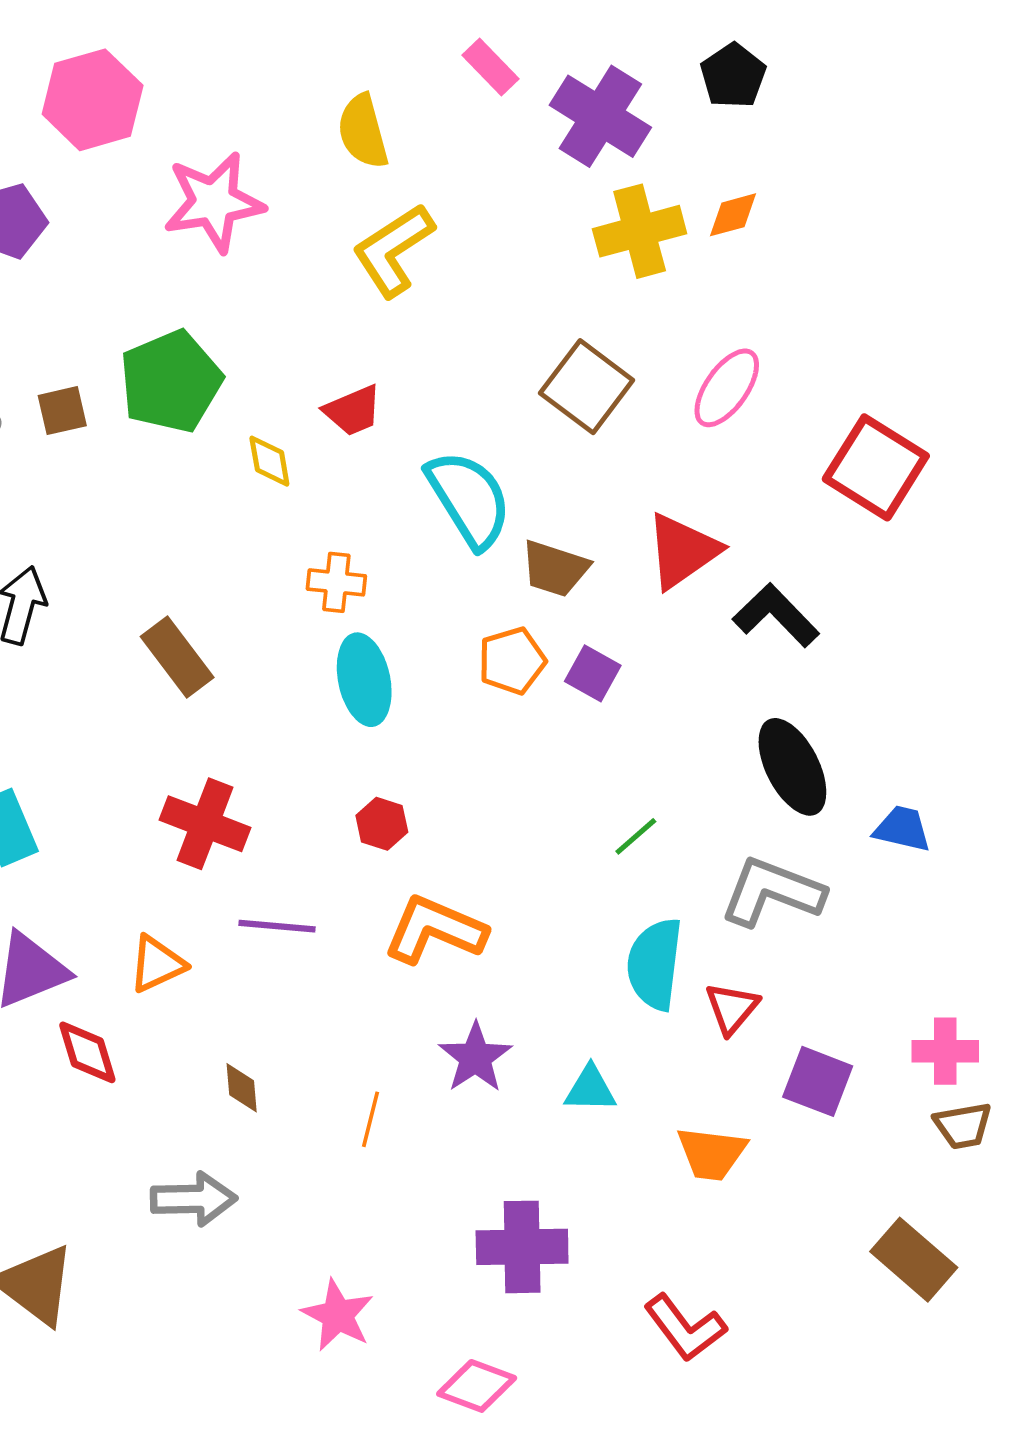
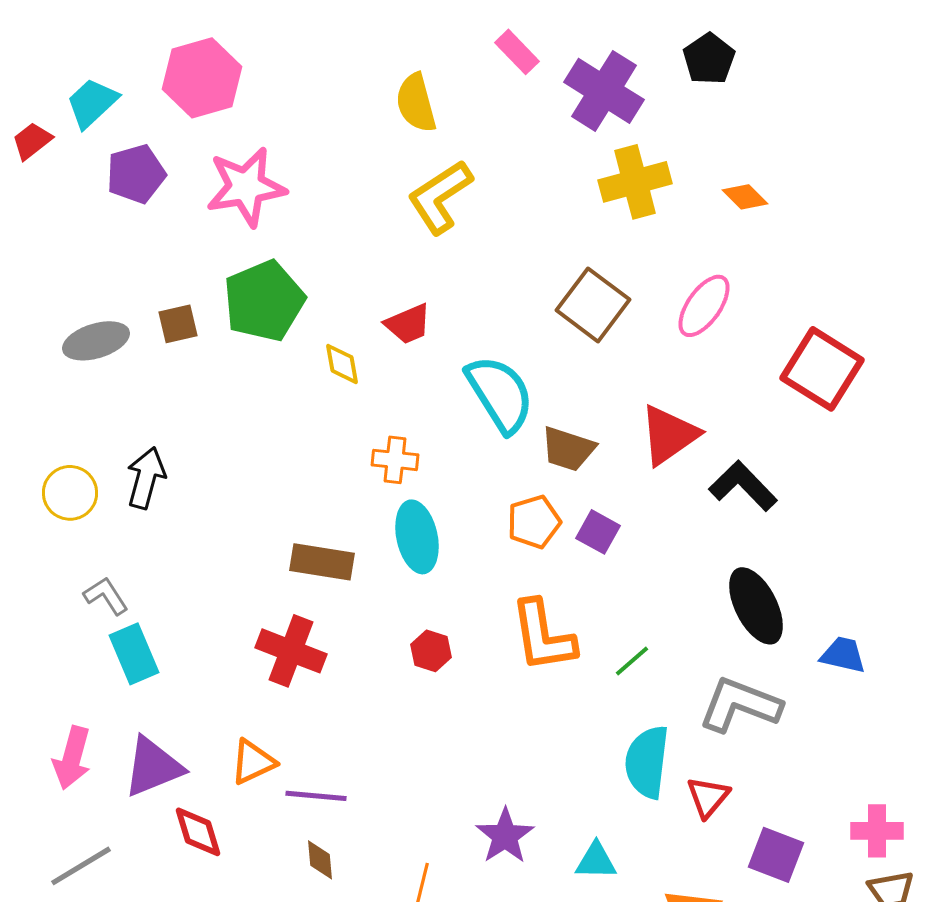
pink star: (214, 202) -> (246, 187), moved
orange diamond: (733, 215) -> (745, 197), moved, turned 60
brown rectangle: (177, 657) -> (322, 562), moved, turned -44
purple line: (277, 926) -> (316, 796), moved
orange L-shape: (435, 930) -> (543, 636), moved, turned -122

